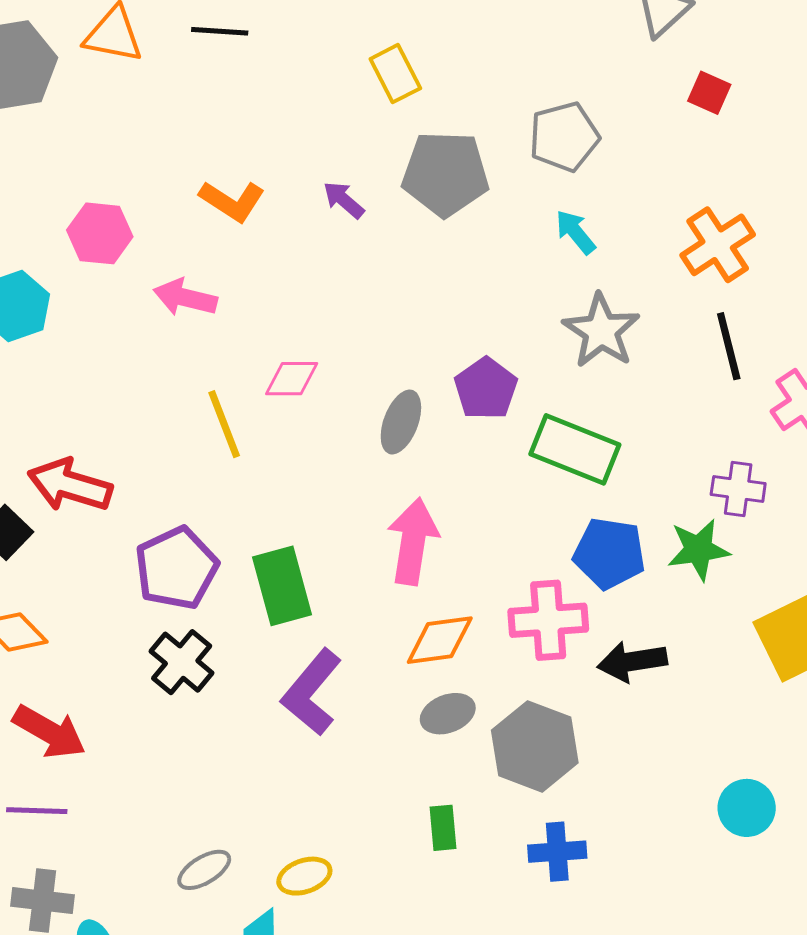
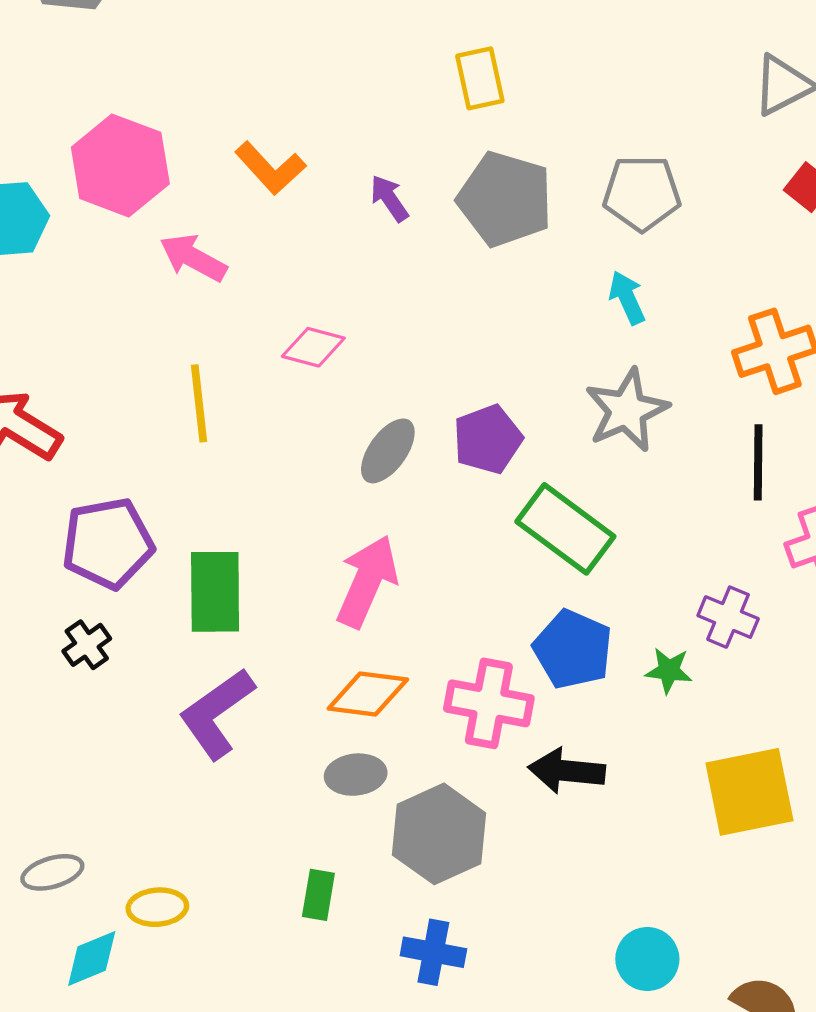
pink hexagon: (100, 233) -> (120, 165), size x1.4
pink diamond: (292, 379) -> (313, 347), moved
green star: (698, 550) -> (669, 670), size x0.7
black cross: (182, 662) -> (87, 645), size x0.7

